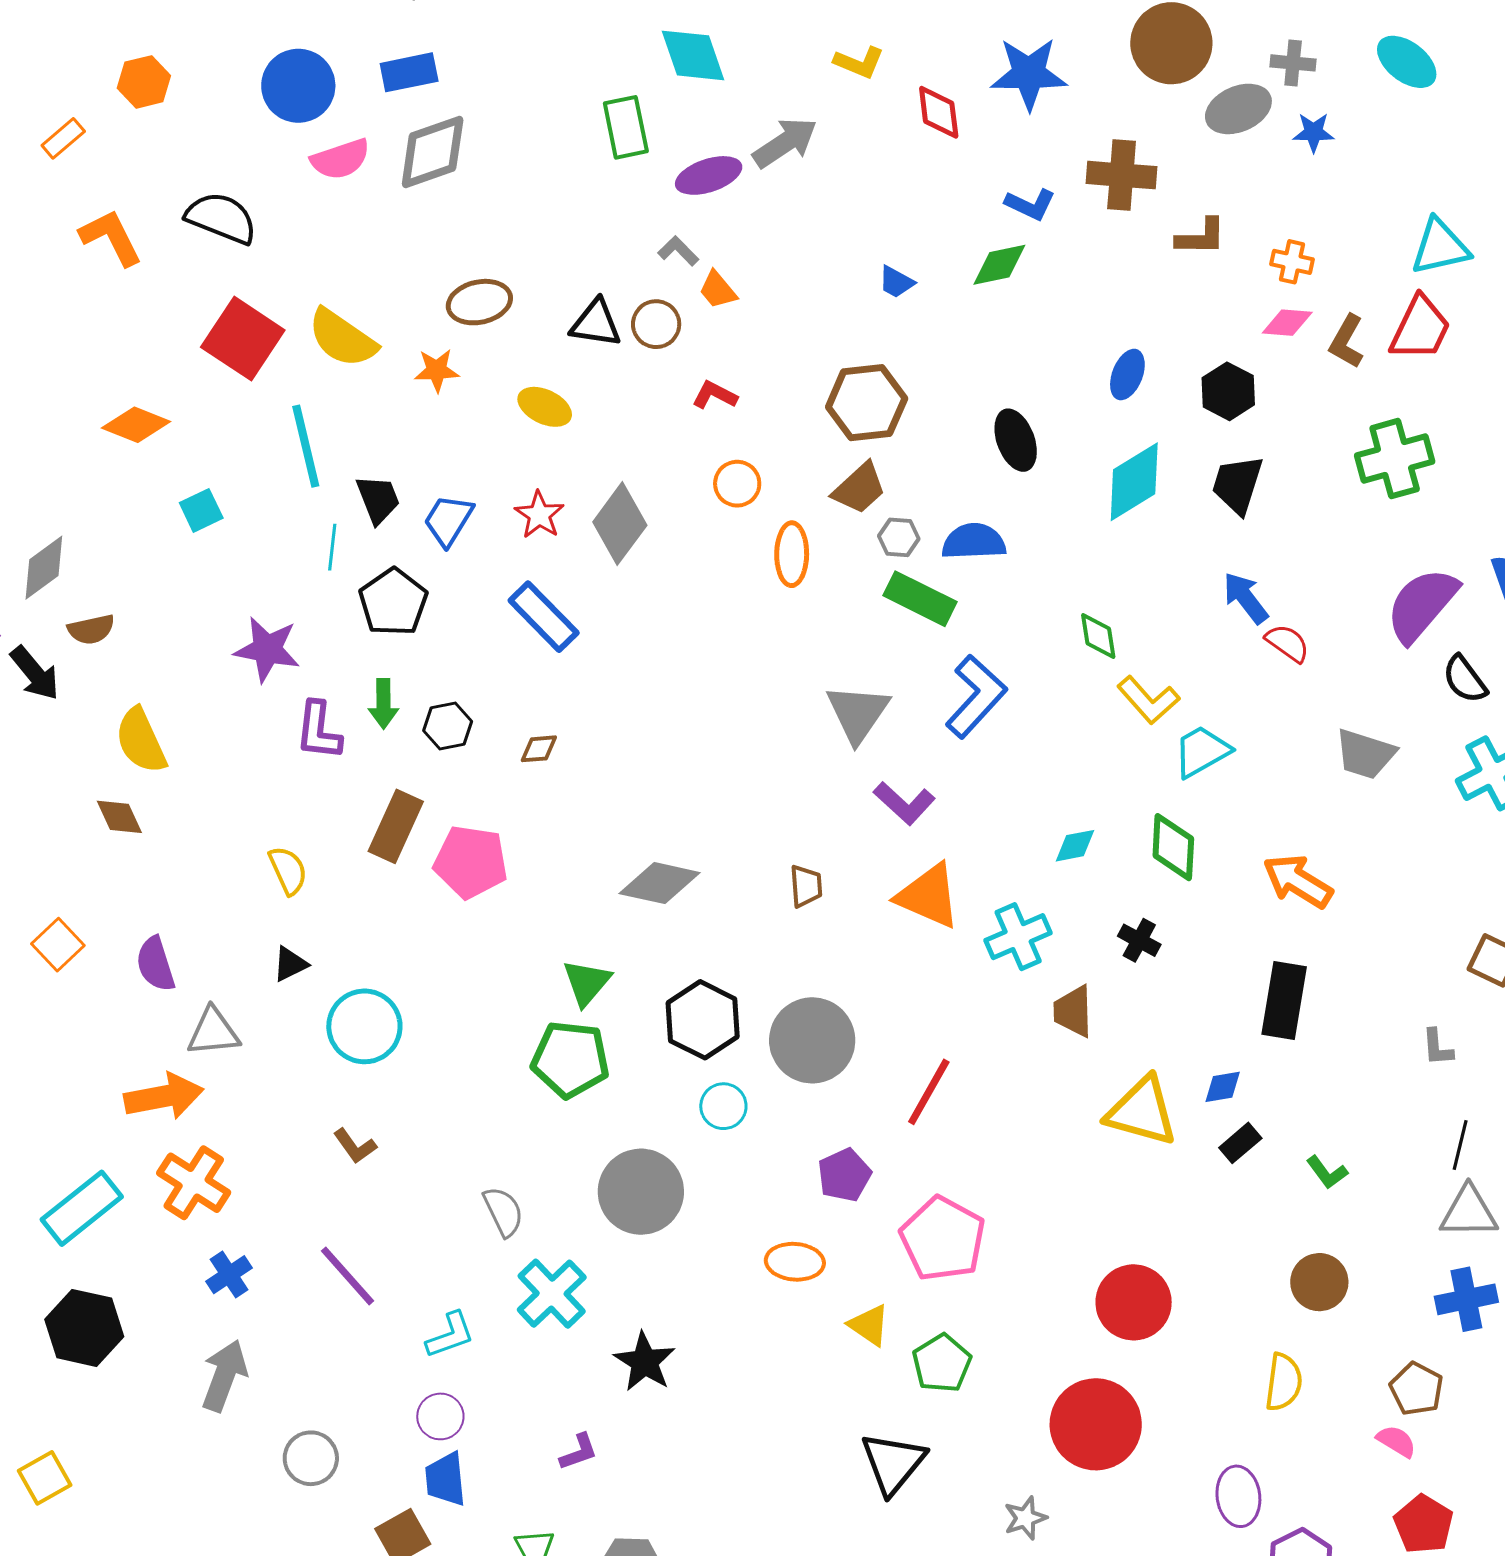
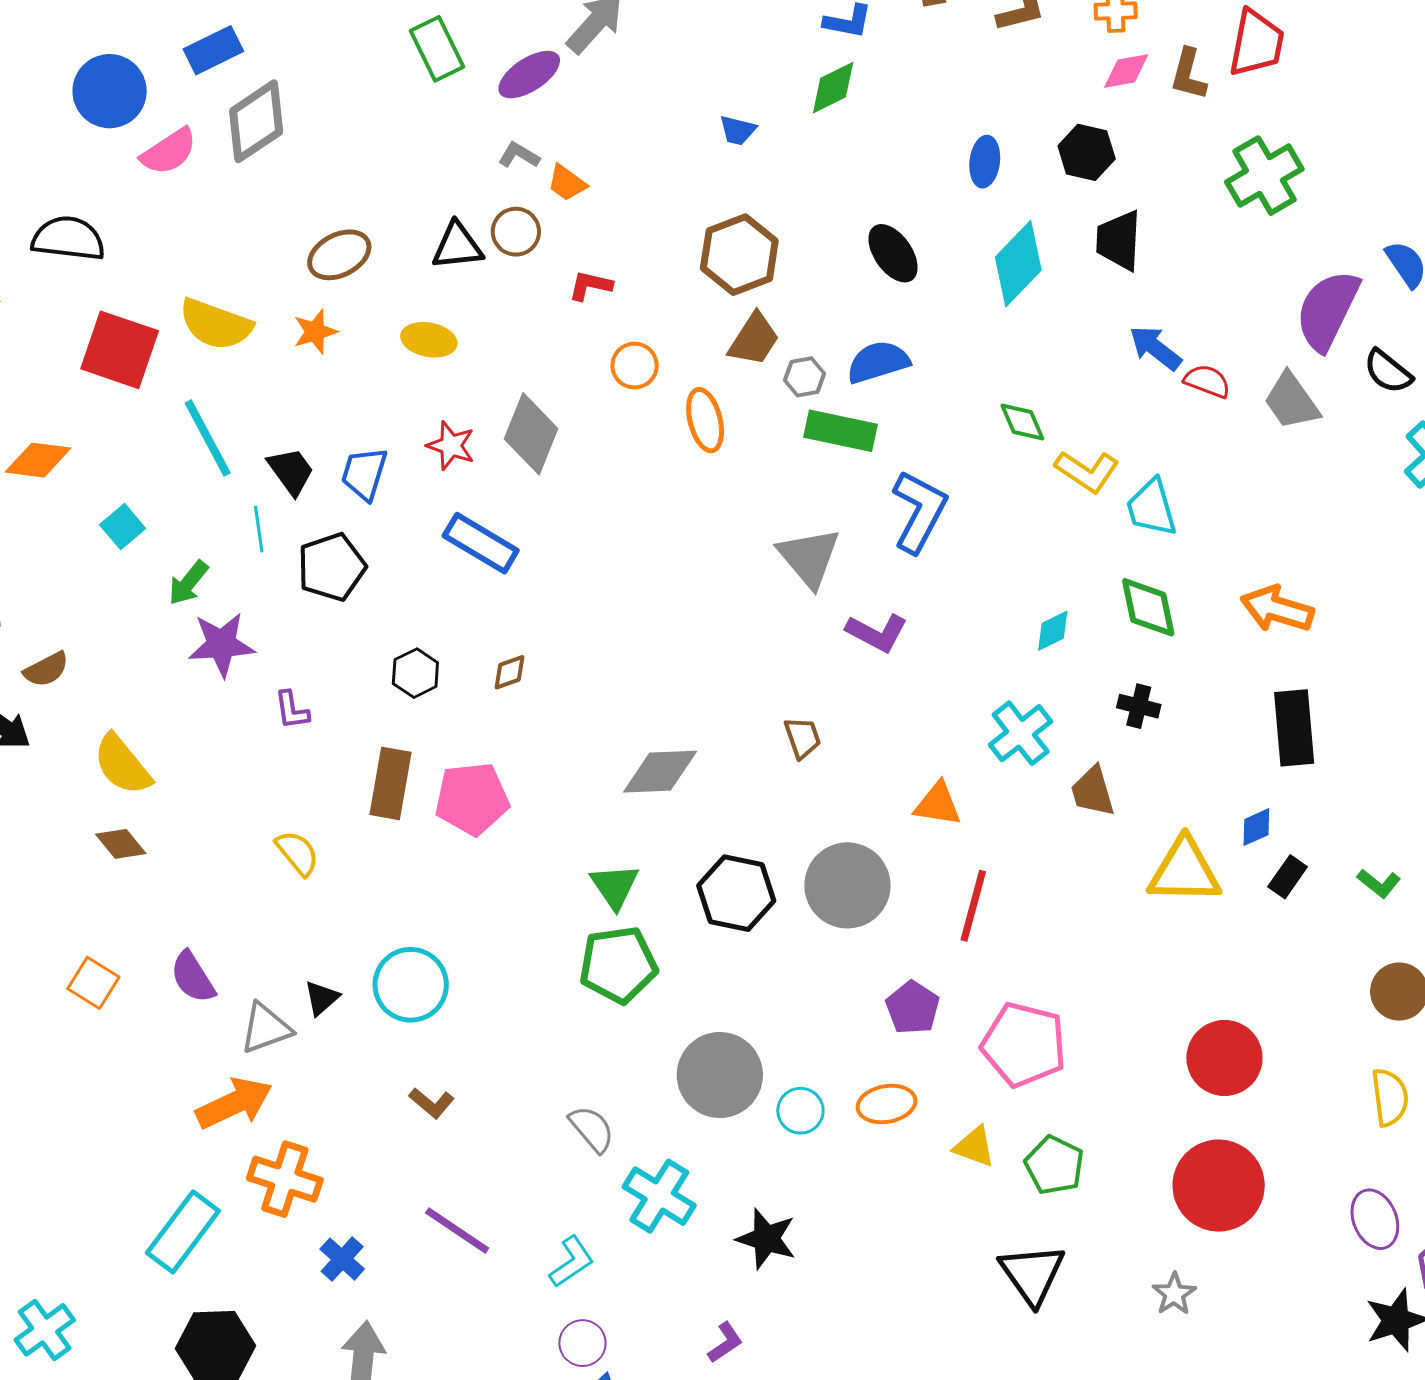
black pentagon: (393, 602) -> (332, 567), turned 30
green arrow: (383, 704) -> (188, 583), moved, turned 54
purple L-shape: (319, 731) -> (292, 710), size x0.7
cyan trapezoid: (1202, 751) -> (1152, 508), turned -62
gray trapezoid: (1365, 754) -> (1291, 401), moved, turned 52
orange triangle: (929, 896) -> (938, 804), moved, size x0.7
black triangle: (290, 964) -> (322, 998), moved
cyan circle: (723, 1106) -> (800, 1111), moved

